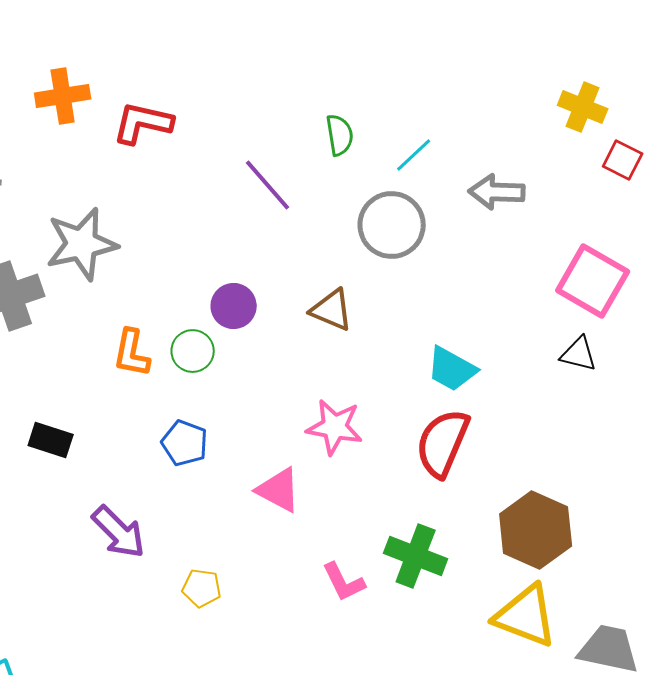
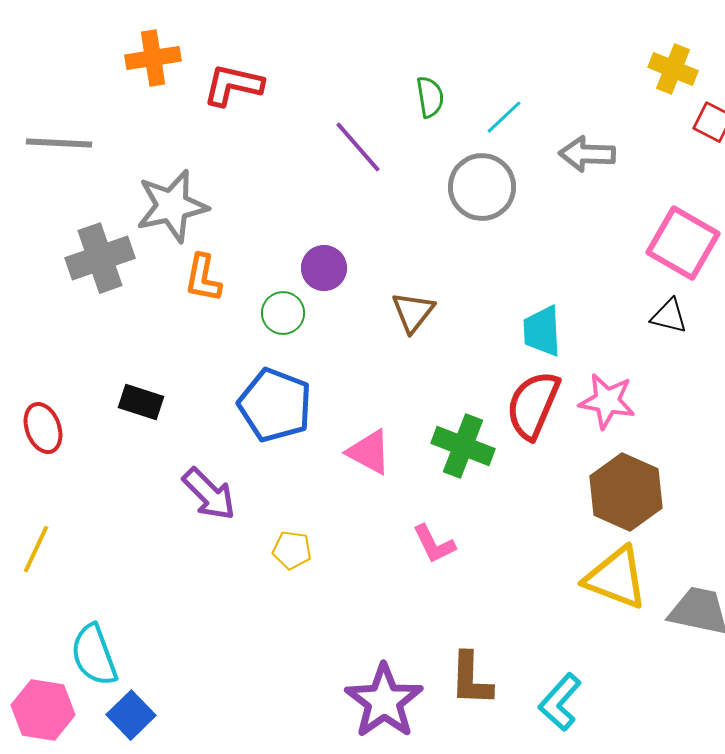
brown triangle: (332, 310) -> (413, 312), moved, turned 45
orange L-shape: (132, 353) -> (203, 278), moved
cyan trapezoid: (452, 369) -> (542, 331), turned 58
pink star: (335, 427) -> (607, 401), moved
blue pentagon: (185, 443) -> (275, 405), size x1.6
green cross: (416, 556) -> (463, 446), moved

